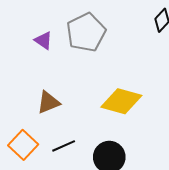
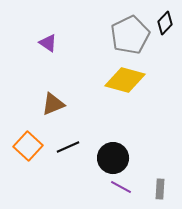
gray pentagon: (86, 32) -> (130, 35), moved
yellow diamond: (121, 101) -> (125, 80), moved

